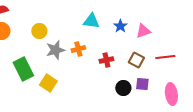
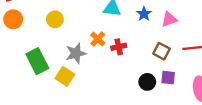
orange cross: (78, 49) -> (98, 39), turned -32
gray star: (55, 50) -> (76, 53), moved
red cross: (106, 60) -> (119, 47), moved

